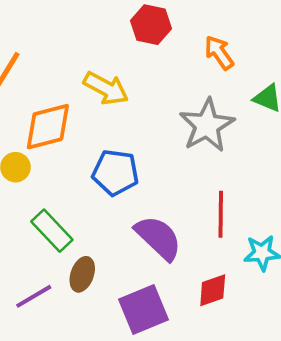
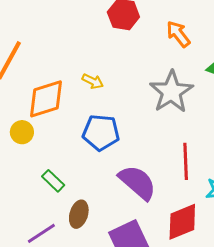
yellow arrow: (106, 88) -> (93, 81), moved, size x0.6
green rectangle: (52, 231) -> (53, 181), size x0.7
red diamond: (213, 290) -> (182, 222), size x1.4

